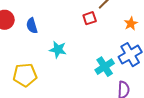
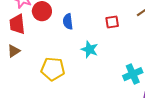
red square: (90, 18) -> (112, 22), moved

